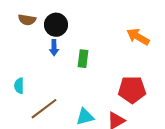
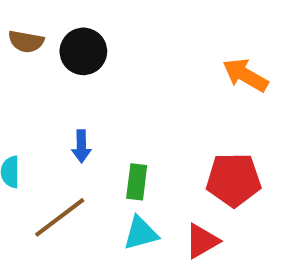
blue arrow: (54, 48) -> (81, 146), moved
green rectangle: (83, 59) -> (137, 182), moved

